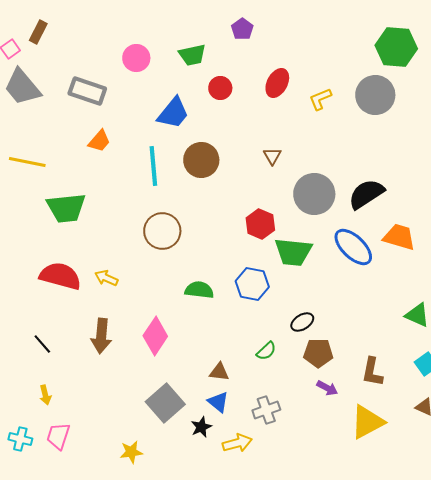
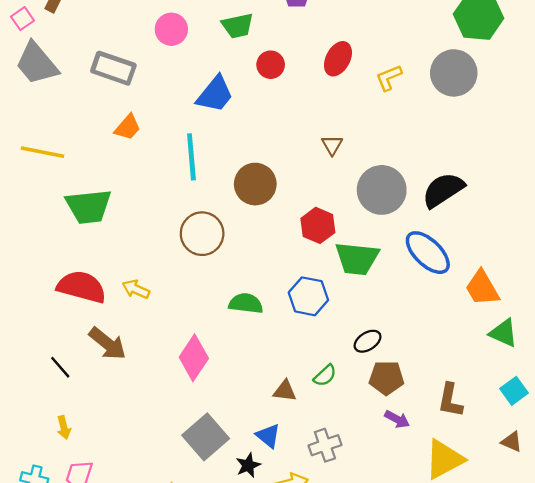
brown circle: (201, 160) -> (255, 184), moved
orange trapezoid: (399, 237) -> (482, 288), moved, turned -136
brown arrow: (101, 336) -> (108, 344), moved, turned -56
brown triangle: (219, 372) -> (285, 391), moved

